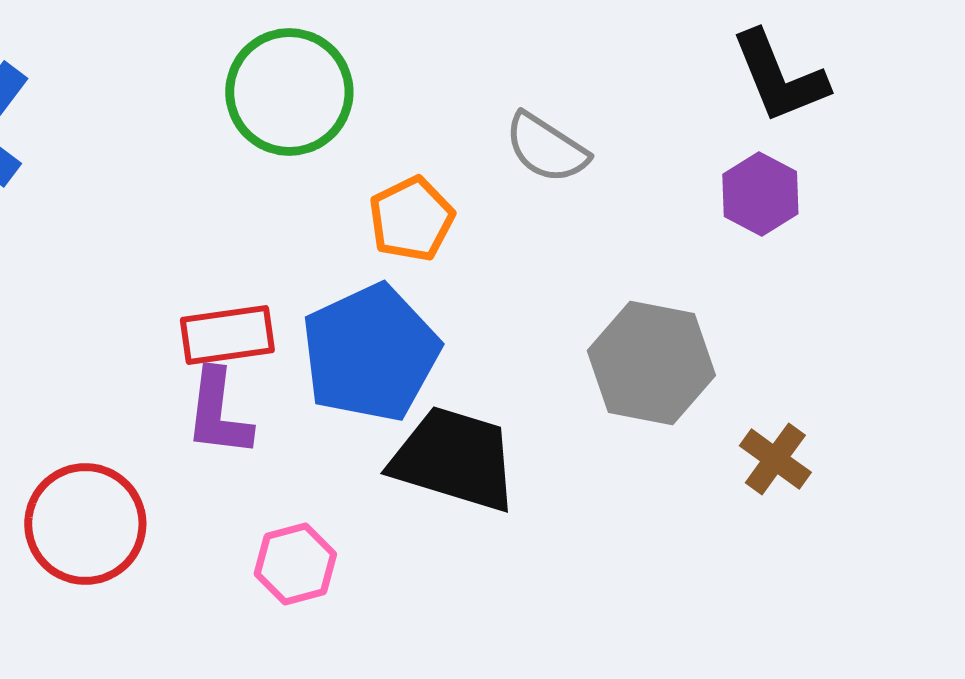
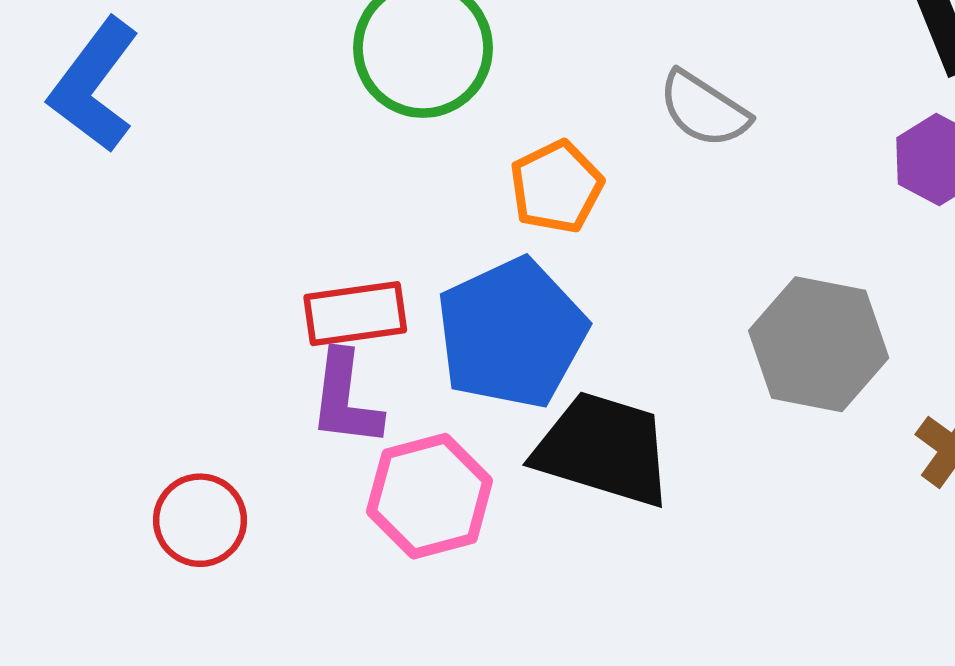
red circle: (85, 524) -> (200, 520), size x0.7
pink hexagon: (295, 564) -> (430, 496), moved, size x1.4

